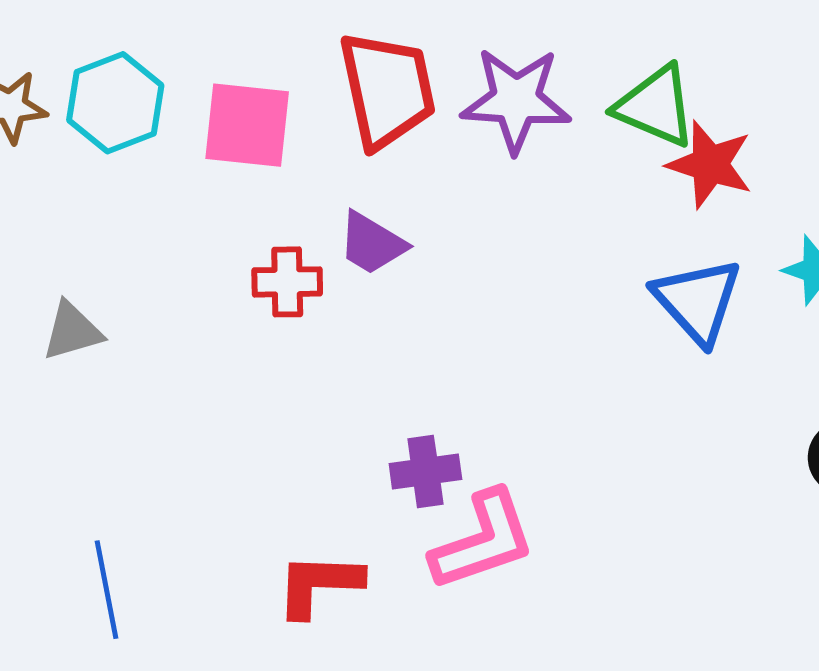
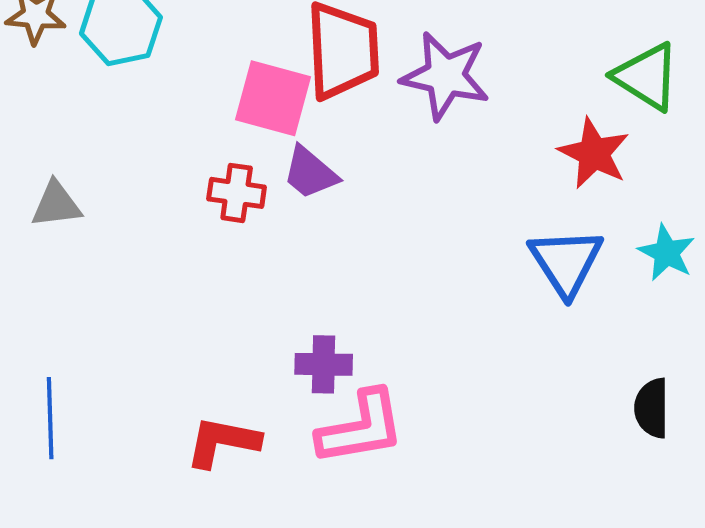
green triangle: (656, 106) -> (647, 77), moved
pink square: (247, 125) -> (273, 98), moved

